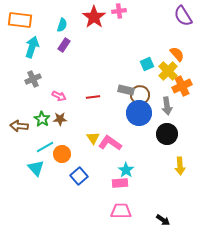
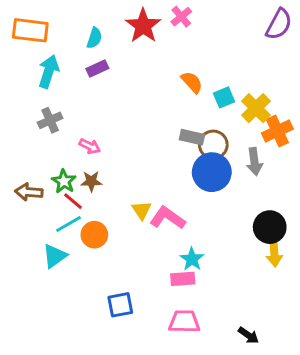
pink cross: (119, 11) -> (181, 17), turned -32
purple semicircle: (183, 16) -> (279, 24), turned -120
purple rectangle: (64, 45) -> (97, 68), turned 32
orange semicircle: (177, 54) -> (192, 82), moved
red line: (93, 97) -> (73, 201), moved, turned 48
black circle: (167, 134) -> (270, 227), moved
cyan triangle: (36, 168) -> (55, 256), turned 36
blue square: (79, 176) -> (120, 305), moved, turned 30

